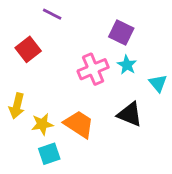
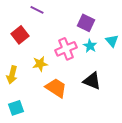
cyan triangle: (158, 83) -> (112, 41), moved
yellow star: (42, 124) -> (40, 64), moved
cyan square: (49, 154) -> (16, 108), moved

